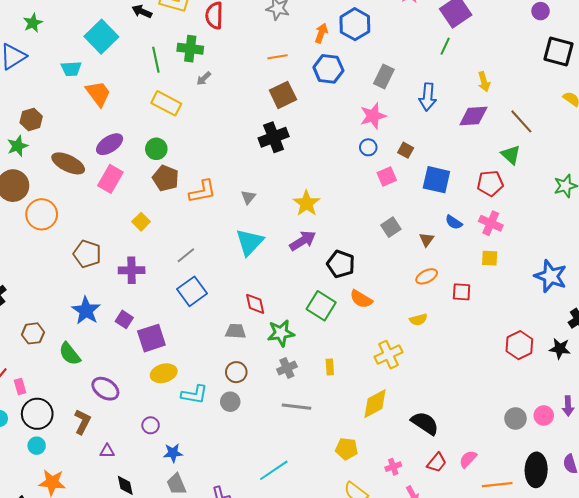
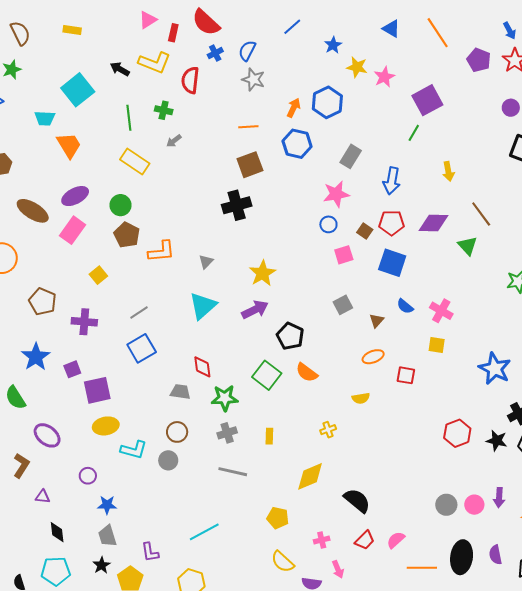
green cross: (190, 49) -> (164, 110), size x0.7
purple diamond: (473, 116) -> (434, 223), moved
red pentagon: (490, 183) -> (391, 223), moved
purple square: (124, 319) -> (72, 369), turned 30
yellow cross: (389, 355) -> (328, 430), size x0.6

